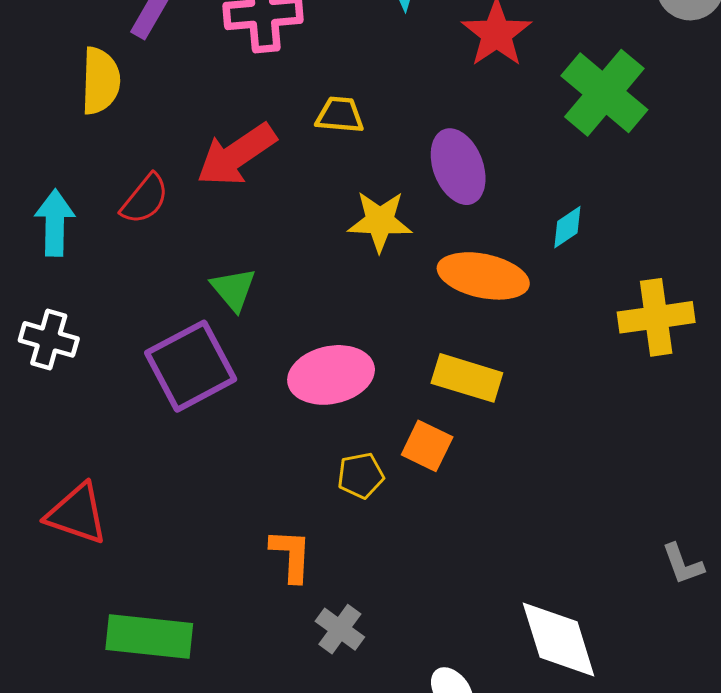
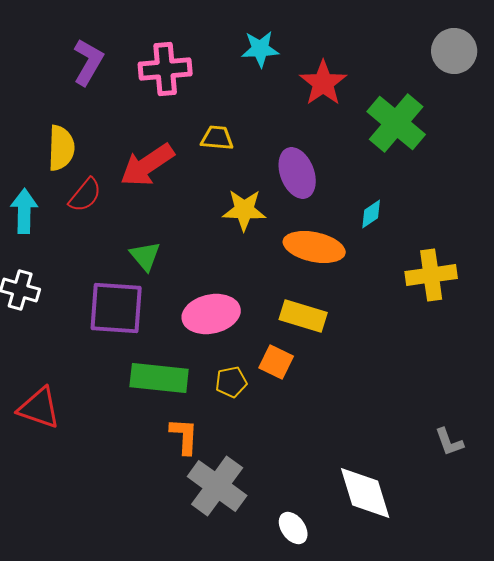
yellow semicircle: (100, 81) -> (61, 148), moved
purple square: (191, 366) -> (116, 308), turned 32
gray cross: (340, 629) -> (217, 486), size x1.8
green rectangle: (149, 636) -> (159, 378), moved

